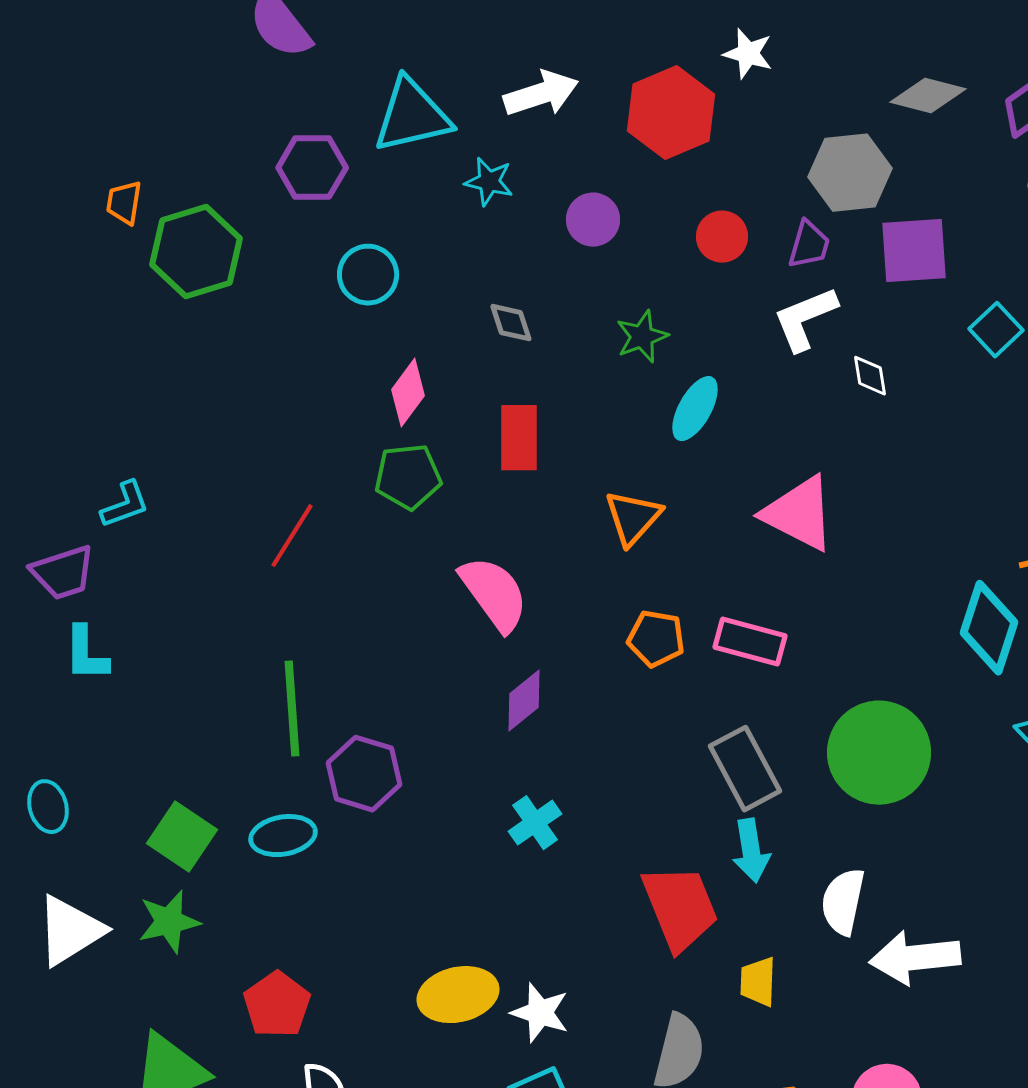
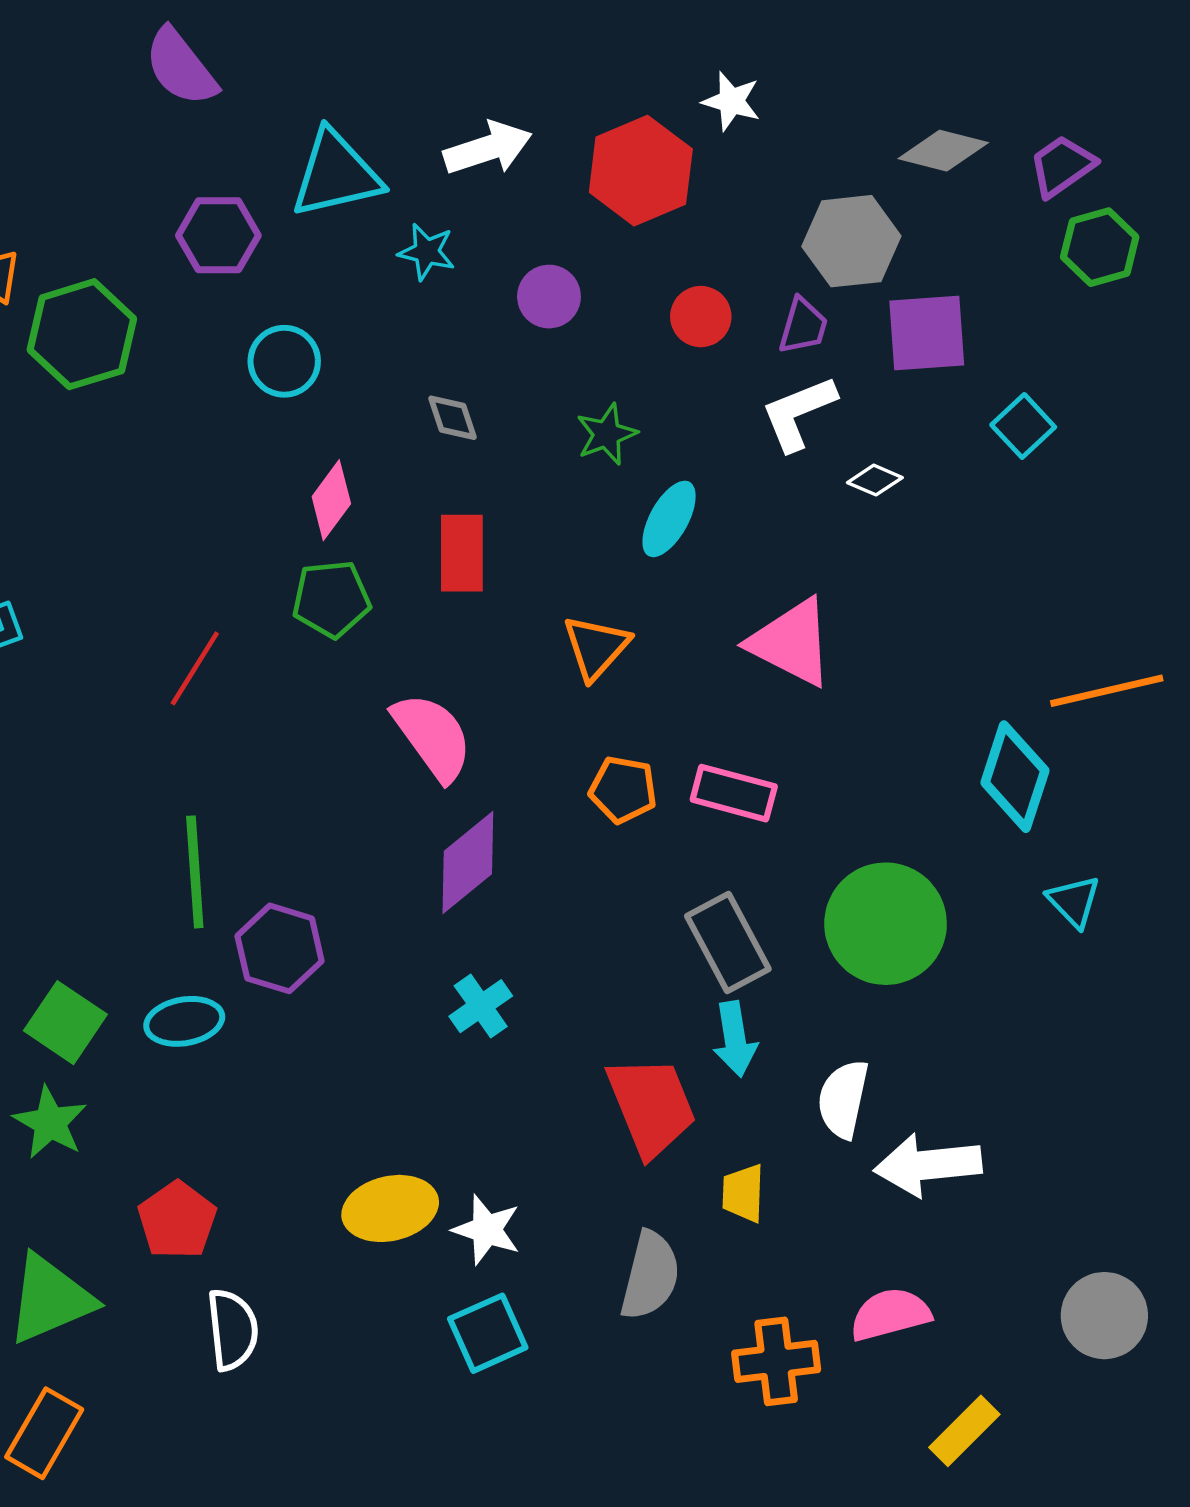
white diamond: (870, 376) -> (875, 480), turned -57
purple diamond: (524, 701) -> (468, 863), size x1.4
green star: (169, 922) -> (50, 1123), turned -30

